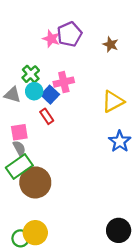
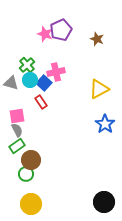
green rectangle: (19, 166) -> (17, 146), size x0.7
brown circle: (35, 182) -> (31, 160), size x0.7
green circle: (20, 238) -> (26, 174), moved

